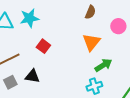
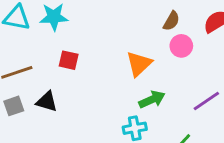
brown semicircle: (90, 12) -> (171, 21), moved
red square: (43, 46) -> (69, 60), turned -32

